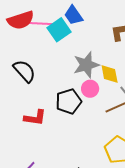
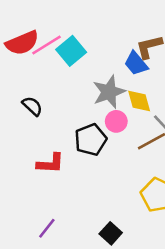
blue trapezoid: (74, 15) -> (136, 63), moved
pink line: (40, 23) -> (46, 45), turned -30
black semicircle: (24, 71) -> (32, 106), size x0.7

